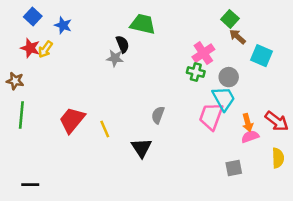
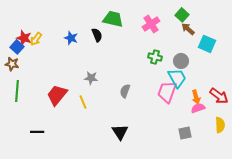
blue square: (33, 16) -> (17, 47), moved
blue star: (63, 25) -> (71, 38), moved
pink cross: (203, 53) -> (151, 24), moved
gray star: (115, 58) -> (91, 78), moved
black triangle: (141, 148) -> (120, 132), moved
black line: (30, 185) -> (37, 132), moved

